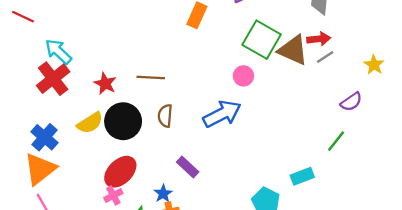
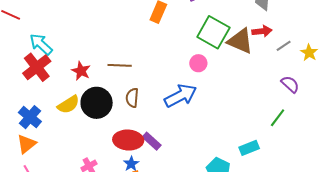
gray line: (325, 57) -> (284, 46), moved
purple semicircle: (351, 102) -> (290, 84), turned -102
orange triangle: (40, 169) -> (26, 144), size x0.7
red ellipse: (120, 172) -> (128, 140), moved, turned 48

